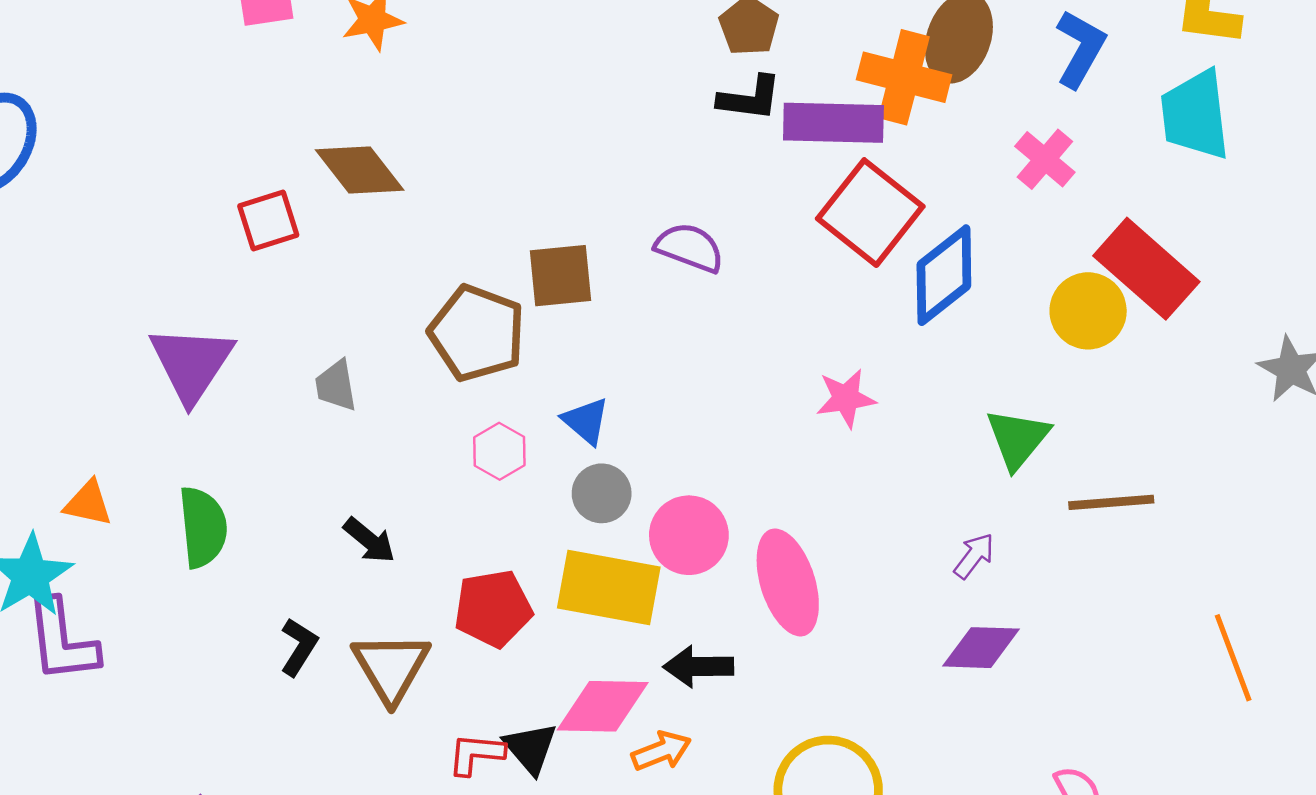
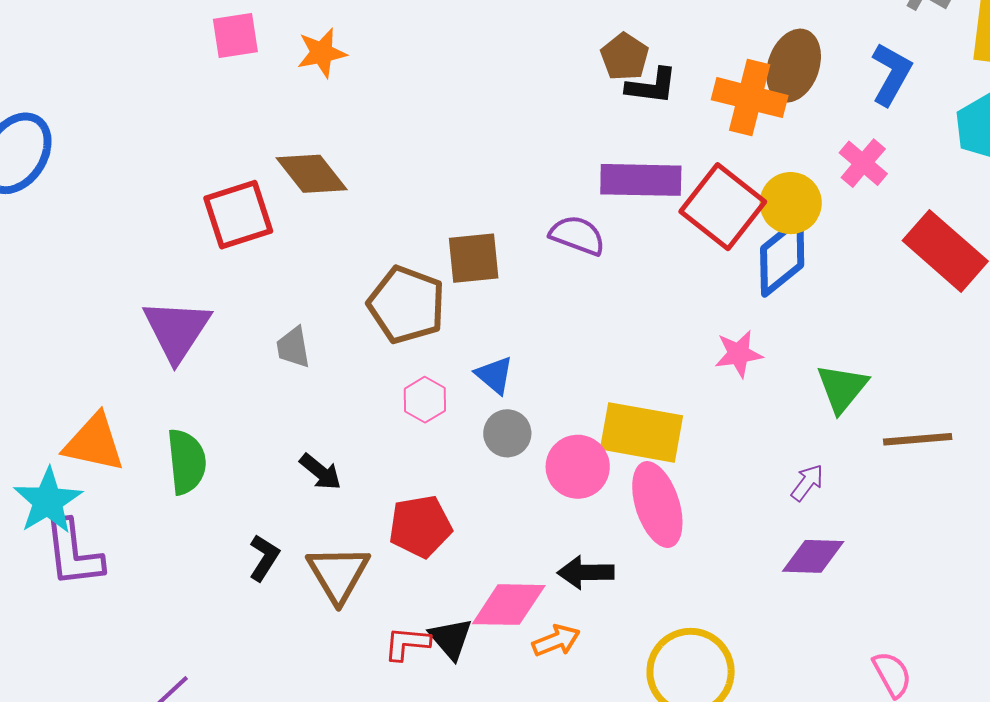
black L-shape: (750, 98) -> (652, 86), moved
purple rectangle: (833, 123) -> (641, 180), moved
red square: (268, 221) -> (238, 215), size x1.4
yellow circle: (1088, 311) -> (791, 203), moved
pink star: (846, 398) -> (739, 354), moved
orange triangle: (88, 503) -> (94, 443), size x1.6
yellow rectangle: (609, 588) -> (642, 432), moved

